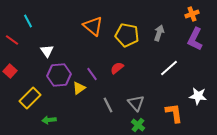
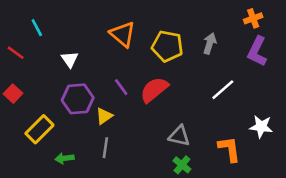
white triangle: (47, 51) -> (70, 59), moved
red semicircle: (117, 68) -> (154, 90), size x1.6
purple line: (92, 74) -> (121, 87), moved
gray triangle: (136, 103) -> (179, 136), turned -36
gray line: (108, 105) -> (105, 148), moved, turned 35

